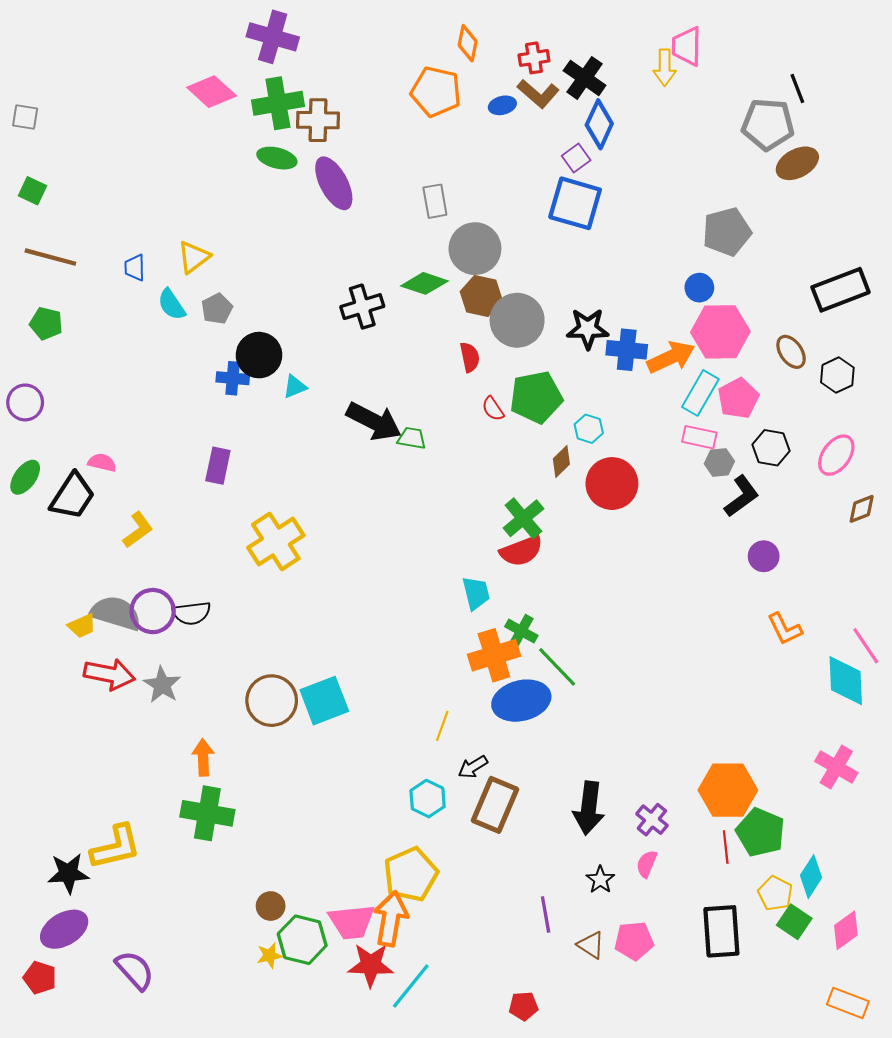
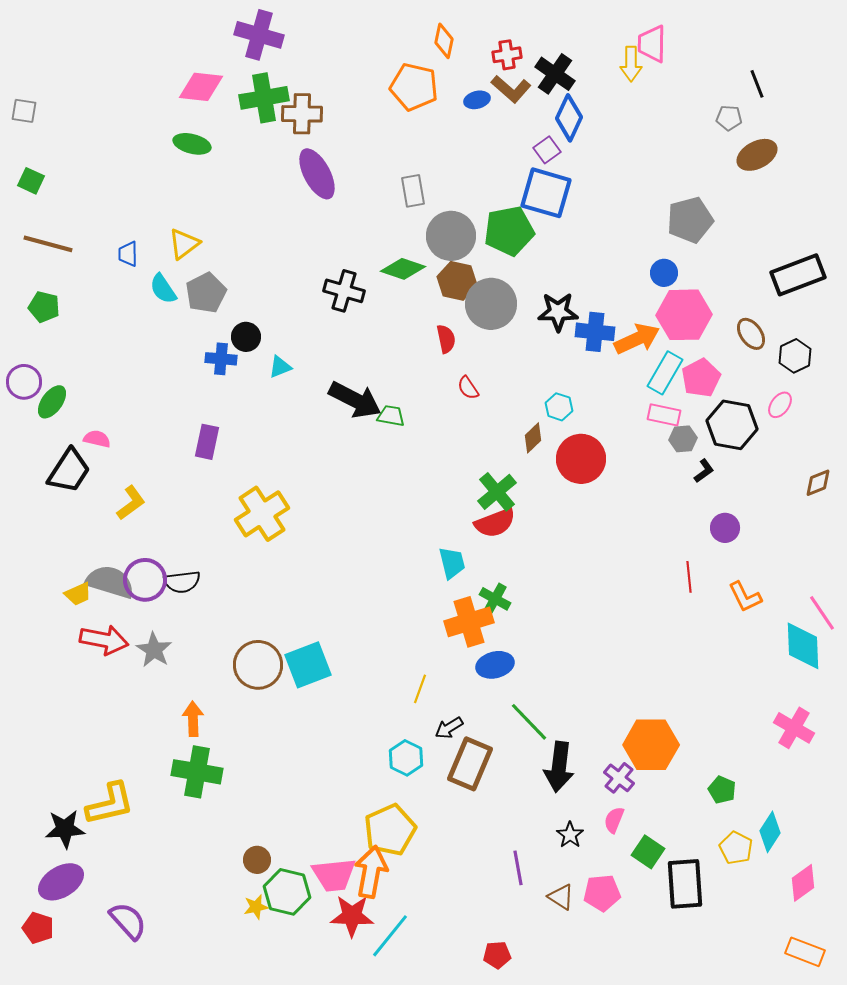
pink diamond: (212, 92) -> (201, 87), turned -36
gray pentagon: (768, 124) -> (729, 118), size x0.5
green ellipse: (277, 158) -> (192, 144), moved
black cross: (362, 307) -> (344, 291), turned 33
gray pentagon: (217, 309) -> (206, 293), size x1.4
black circle: (259, 355) -> (246, 337), size x0.7
green pentagon: (536, 397) -> (509, 231), moved
black hexagon: (771, 448) -> (732, 425), size x1.4
pink ellipse: (836, 455) -> (780, 405), moved, size x0.7
green ellipse: (25, 477) -> (52, 402), moved
black L-shape: (742, 496) -> (704, 471), size x0.6
green line: (557, 667) -> (529, 722), moved
blue ellipse: (521, 701) -> (495, 665), size x0.7
orange hexagon: (728, 790) -> (651, 745), moved
green pentagon: (760, 832) -> (722, 790), size x0.6
red line: (726, 847) -> (689, 577), moved
green square: (794, 922) -> (648, 852), moved

